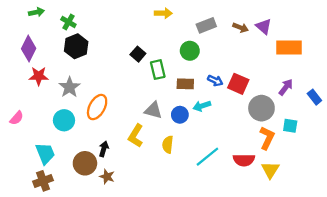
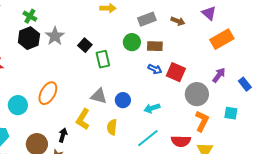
green cross: (68, 22) -> (30, 16), moved
purple triangle: (264, 26) -> (209, 13), moved
orange rectangle: (289, 47) -> (222, 39), turned -30
brown rectangle: (185, 84) -> (155, 46), moved
gray star: (70, 87) -> (55, 36), moved
cyan arrow: (202, 106) -> (152, 108), moved
cyan square: (290, 126) -> (231, 113), moved
black arrow: (104, 149) -> (63, 135), moved

